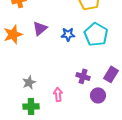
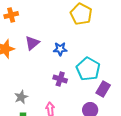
cyan pentagon: (96, 34) -> (88, 69), moved
purple cross: (83, 76) -> (60, 79), moved

